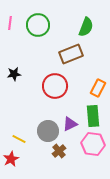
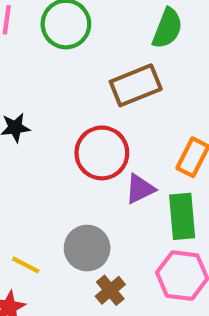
purple triangle: (70, 124) -> (140, 189), moved

